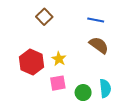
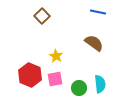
blue line: (96, 20) -> (98, 12), moved
red hexagon: (32, 62) -> (30, 75), moved

